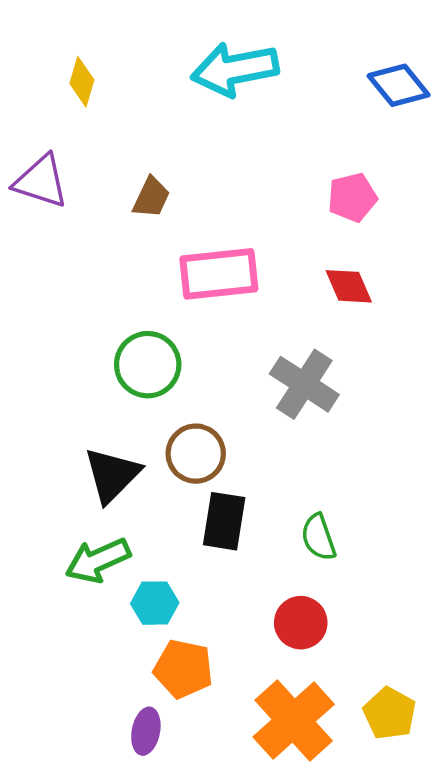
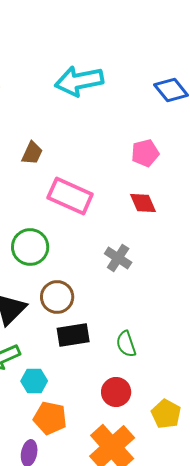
pink rectangle: (219, 274) -> (70, 196), turned 30
gray cross: (304, 384) -> (118, 258), size x0.7
black rectangle: (224, 521) -> (73, 335), turned 72
yellow pentagon: (390, 713) -> (166, 414), moved

